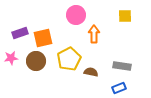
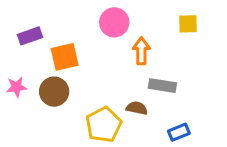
purple rectangle: (20, 33) -> (30, 36), moved
yellow pentagon: (69, 59) -> (104, 125), moved
gray rectangle: (122, 66) -> (162, 86), moved

